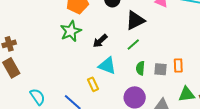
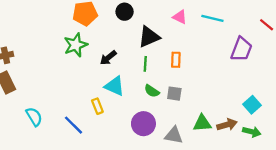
green line: (133, 44) -> (145, 64), turned -48
orange rectangle: (178, 66) -> (176, 60), moved
green semicircle: (140, 68) -> (152, 91), turned -64

